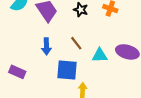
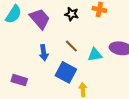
blue square: (67, 70) -> (66, 72), turned 30

